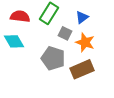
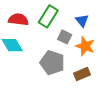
blue triangle: (82, 17) -> (82, 21), turned -32
brown rectangle: (82, 69) -> (82, 74), size x0.7

